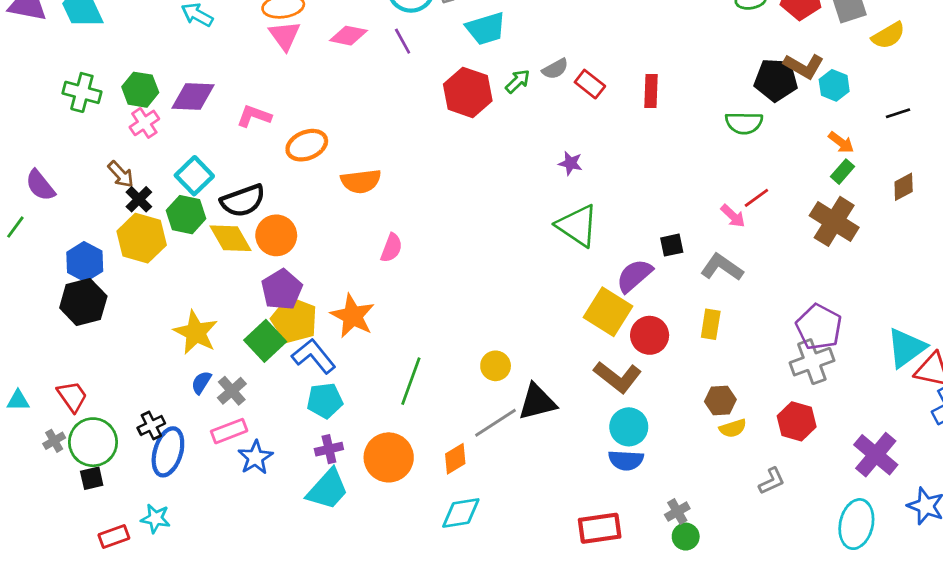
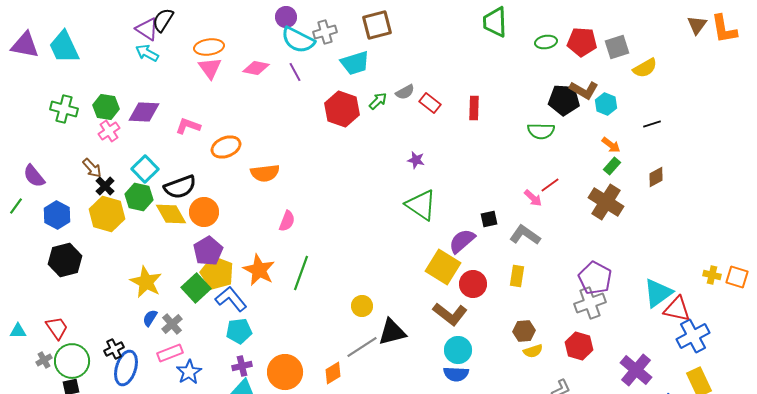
blue hexagon: (85, 262) -> (57, 215), moved
green line: (411, 381) -> (301, 273), moved

